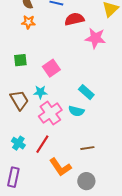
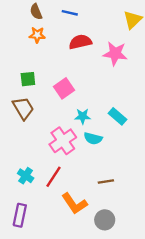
red semicircle: (74, 19) -> (80, 42), moved
cyan star: (40, 92) -> (83, 116), moved
cyan rectangle: (86, 92) -> (118, 116), moved
brown trapezoid: (19, 100) -> (23, 108), moved

